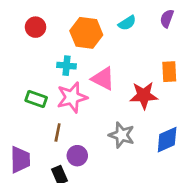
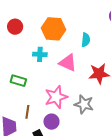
cyan semicircle: (127, 23) -> (86, 40), moved, turned -48
pink star: (72, 97) -> (56, 97), moved
brown line: (58, 133) -> (27, 112), moved

